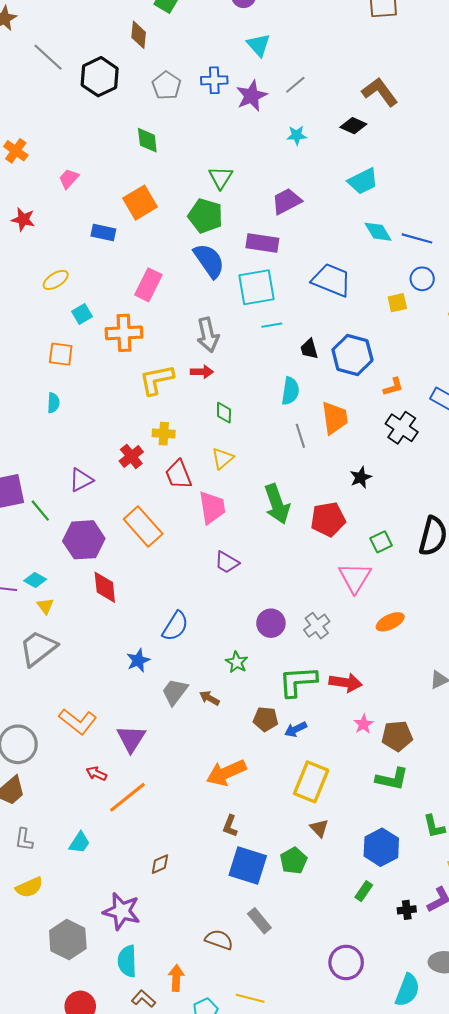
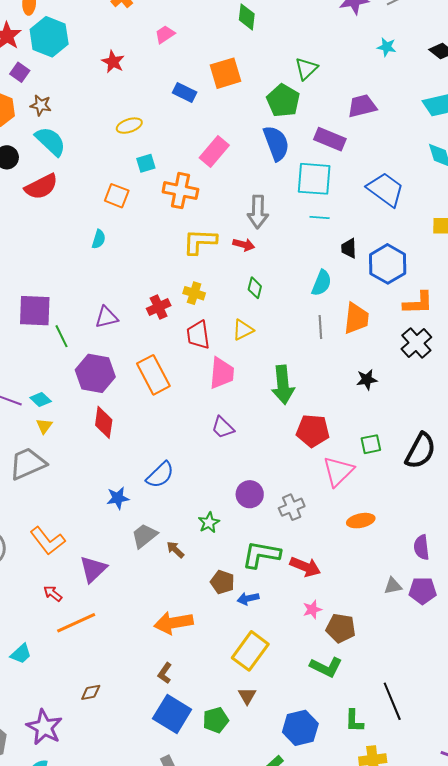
orange L-shape: (393, 387) -> (418, 303), size x1.5
red pentagon: (328, 519) -> (313, 431), moved

